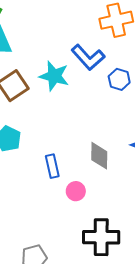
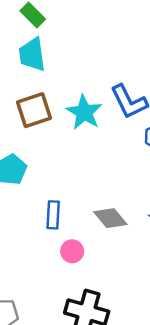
gray diamond: (99, 156) -> (110, 218), turned -56

